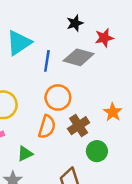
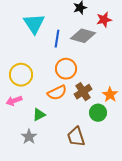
cyan triangle: (19, 43) -> (34, 24), turned -30
orange star: (113, 112) -> (110, 95), moved
orange semicircle: (47, 127) -> (57, 93), turned 48

